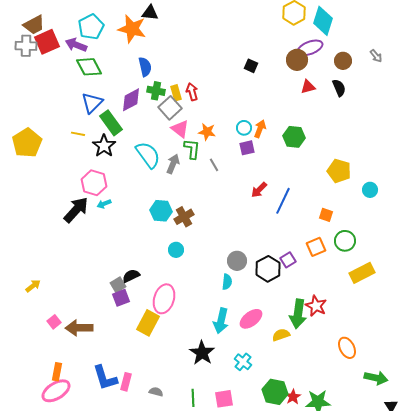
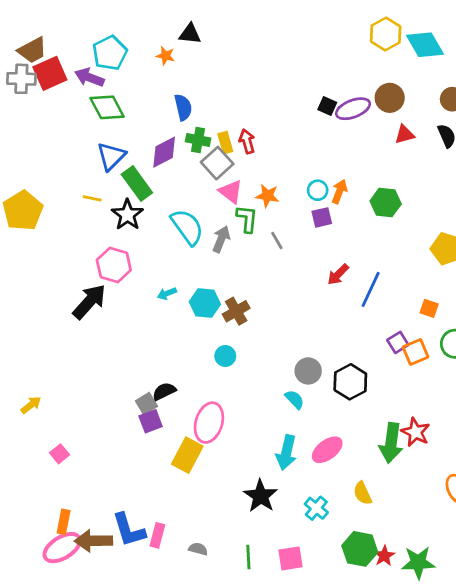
cyan diamond: (323, 21) -> (425, 45), turned -48
orange star: (132, 29) -> (165, 56), size x0.5
purple ellipse: (310, 48) -> (353, 109), moved
cyan arrow: (104, 204) -> (167, 293), moved
purple square: (288, 260) -> (398, 342), moved
cyan semicircle: (227, 282) -> (295, 399), turned -49
brown arrow: (79, 328) -> (93, 541), moved
yellow semicircle: (281, 335) -> (363, 493), moved, turned -96

